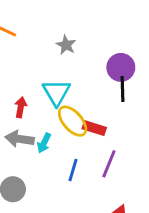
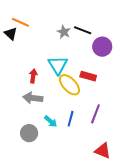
black line: (123, 89) -> (83, 30), moved, turned -66
red rectangle: (94, 128) -> (88, 76), moved
cyan arrow: (44, 143) -> (51, 121), moved, turned -72

